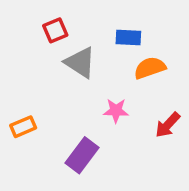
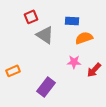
pink star: (116, 111) -> (74, 62), moved

